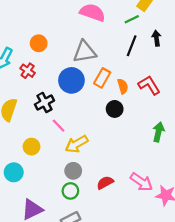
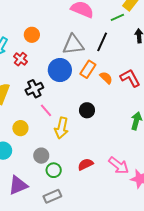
black line: (132, 46) -> (102, 42), moved
orange semicircle: (123, 86) -> (106, 78), turned -32
black circle: (115, 109) -> (87, 110), moved
yellow arrow: (77, 144) -> (61, 128), turned -50
gray circle: (73, 171) -> (41, 156), moved

